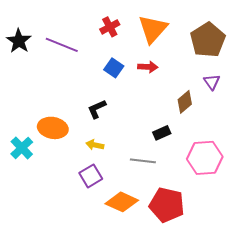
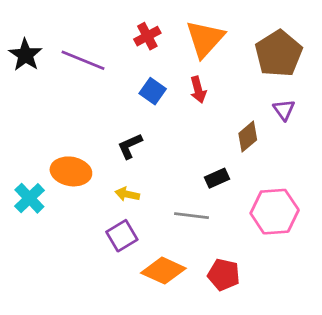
red arrow: (148, 67) -> (198, 90), turned 72
red pentagon: (167, 205) -> (224, 275), size x0.7

